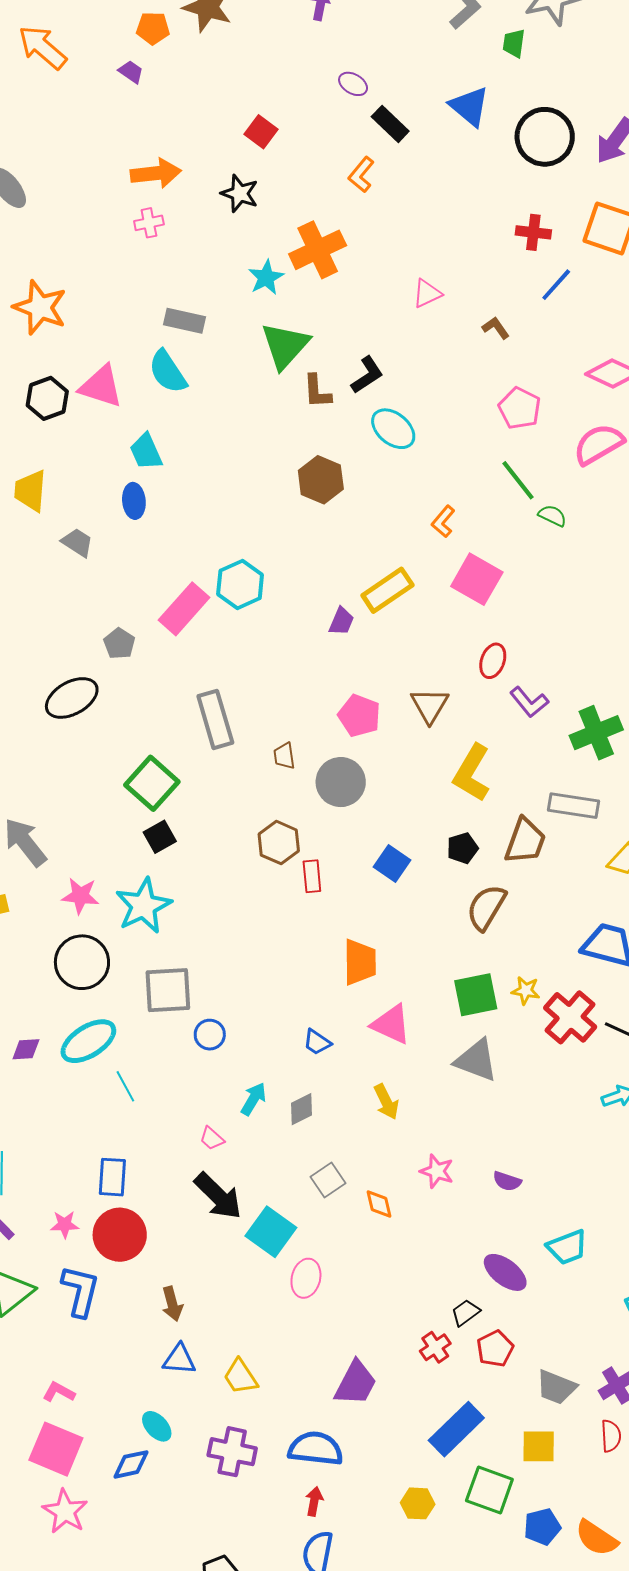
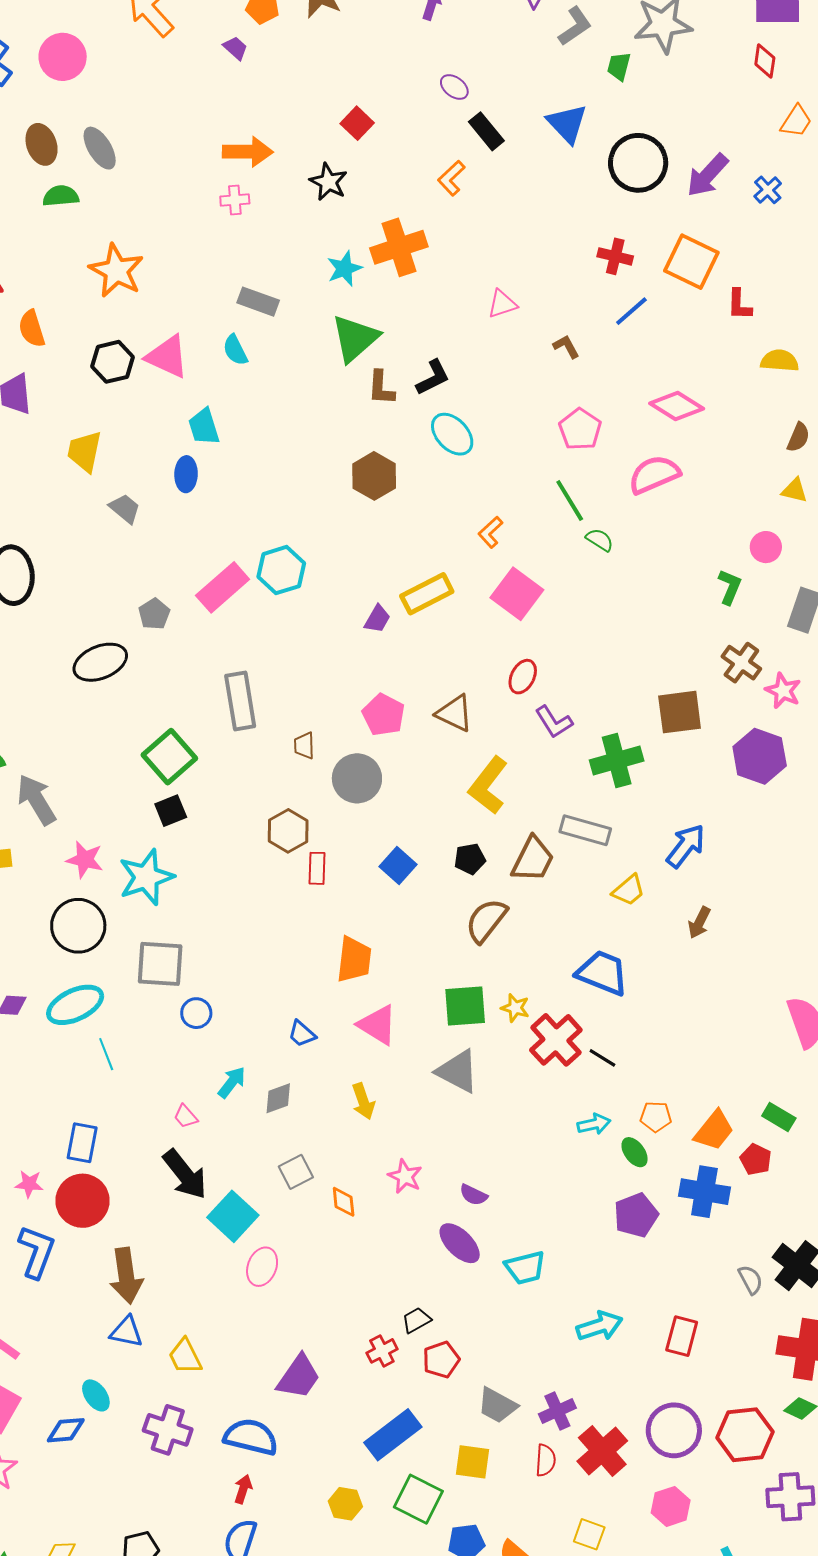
cyan semicircle: (168, 372) -> (235, 350), size x0.7
brown triangle: (430, 705) -> (455, 713), turned -42
purple ellipse: (505, 1272) -> (460, 1243), moved
brown arrow: (172, 1304) -> (126, 1276), size x1.6

